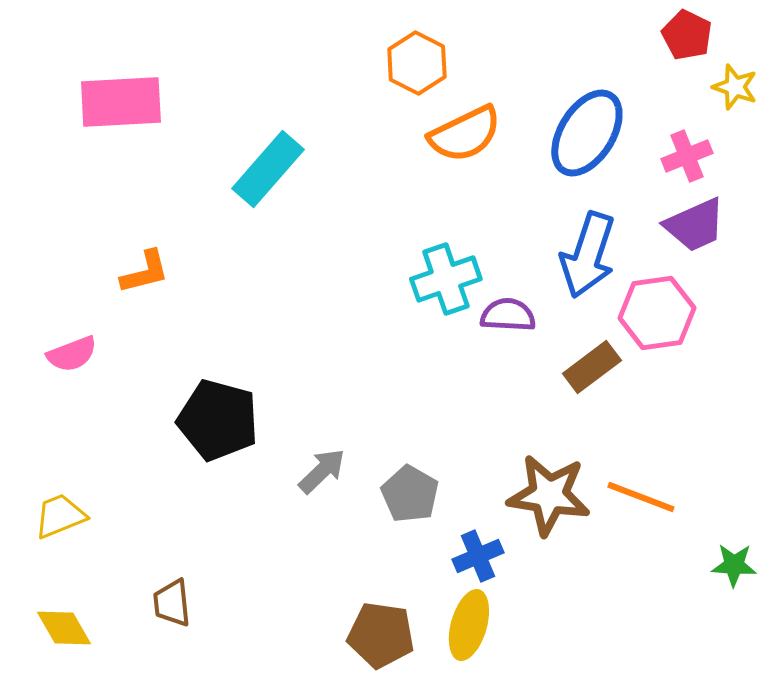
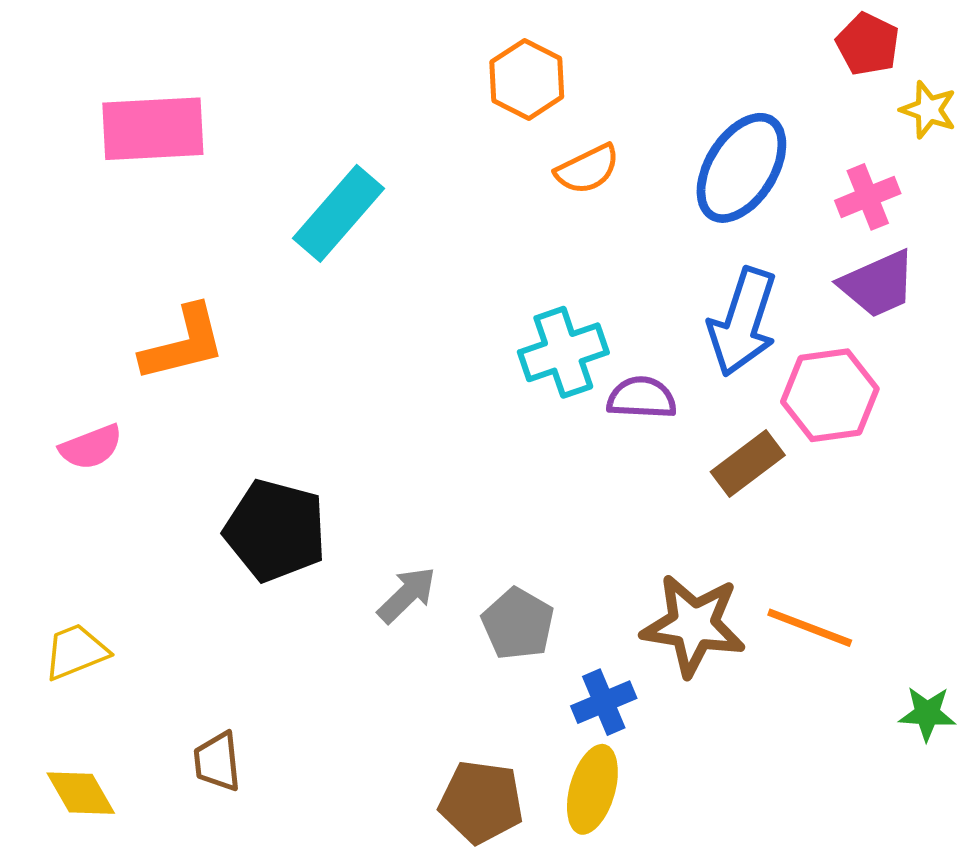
orange semicircle: (465, 134) -> (587, 169), size x0.7
orange L-shape: (145, 272) -> (183, 343), size x1.4

